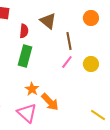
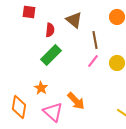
green rectangle: (25, 56) -> (51, 55), turned 30
orange star: (32, 89) -> (41, 88), moved

